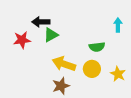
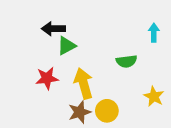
red star: (22, 40) -> (47, 78), moved
yellow arrow: (64, 64) -> (83, 83), turned 55
yellow circle: (92, 69) -> (107, 111), moved

